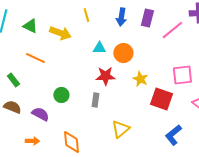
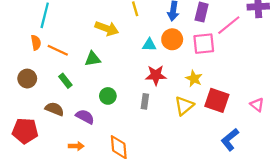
green triangle: (30, 26) -> (93, 59), moved, turned -35
orange circle: (123, 53) -> (172, 39), moved
orange line: (35, 58) -> (58, 50), moved
pink square: (182, 75) -> (204, 44), moved
green rectangle: (13, 80) -> (65, 81), moved
yellow triangle: (120, 129) -> (184, 106), moved

